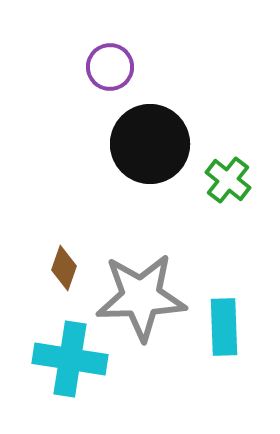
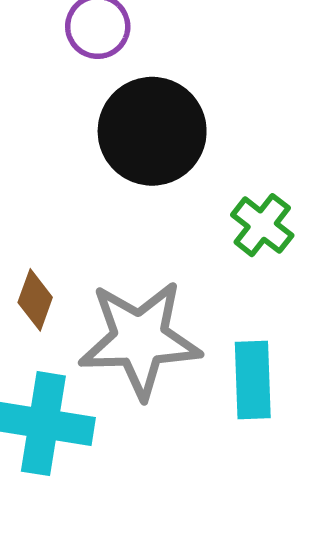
green cross: (228, 180) -> (262, 225), moved

